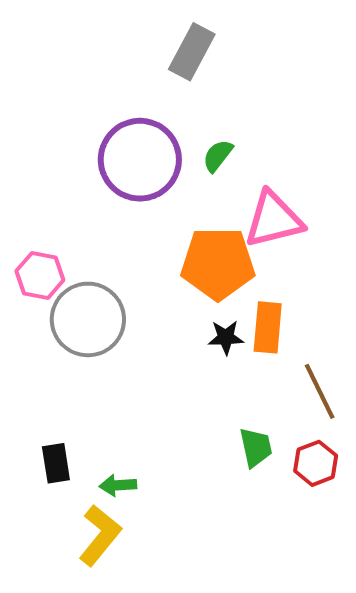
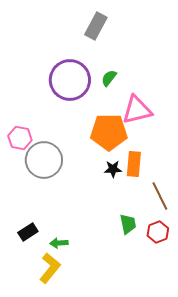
black rectangle: (56, 463) -> (28, 232), turned 66

